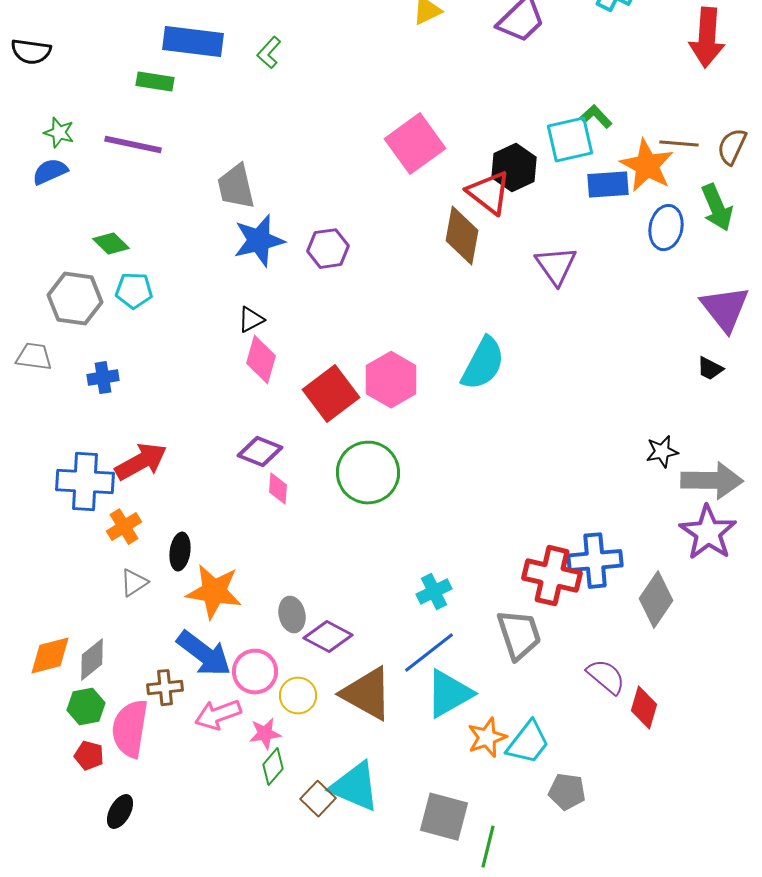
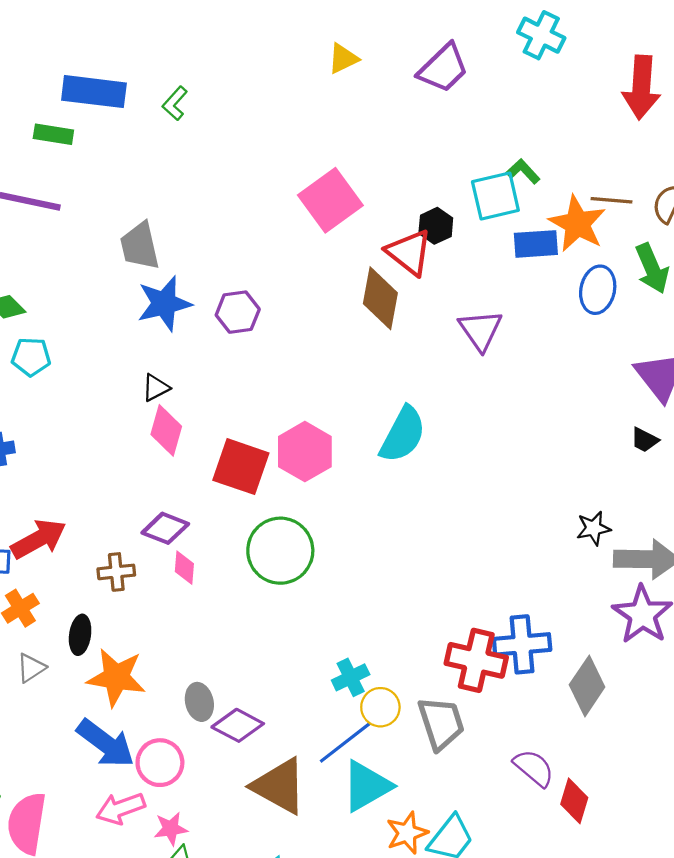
black hexagon: (514, 168) -> (436, 226), size x0.7
red square: (331, 394) -> (241, 467), turned -34
brown cross: (165, 688) -> (116, 572), moved
yellow circle: (298, 696) -> (380, 707), moved

